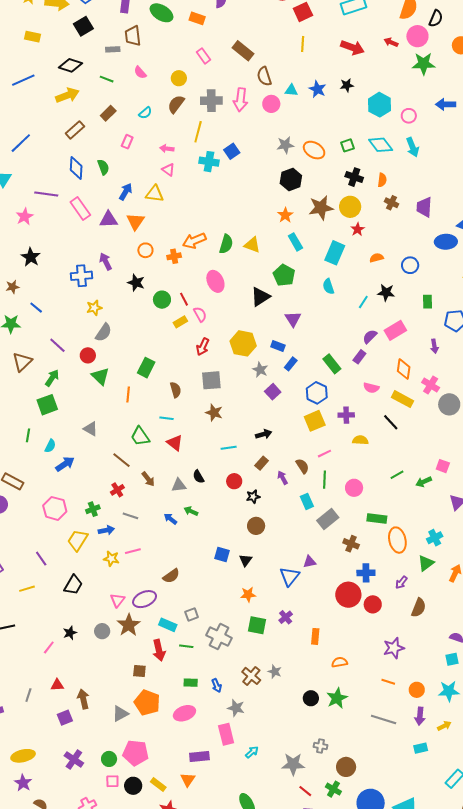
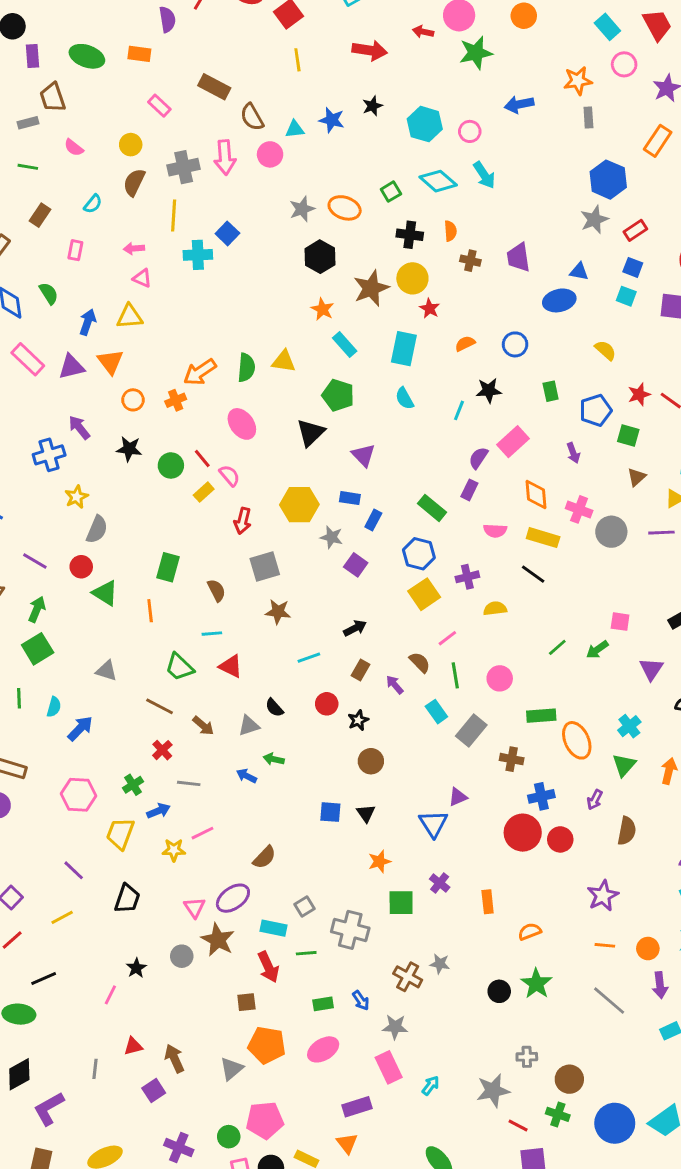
gray line: (384, 719) -> (609, 1001), turned 35

